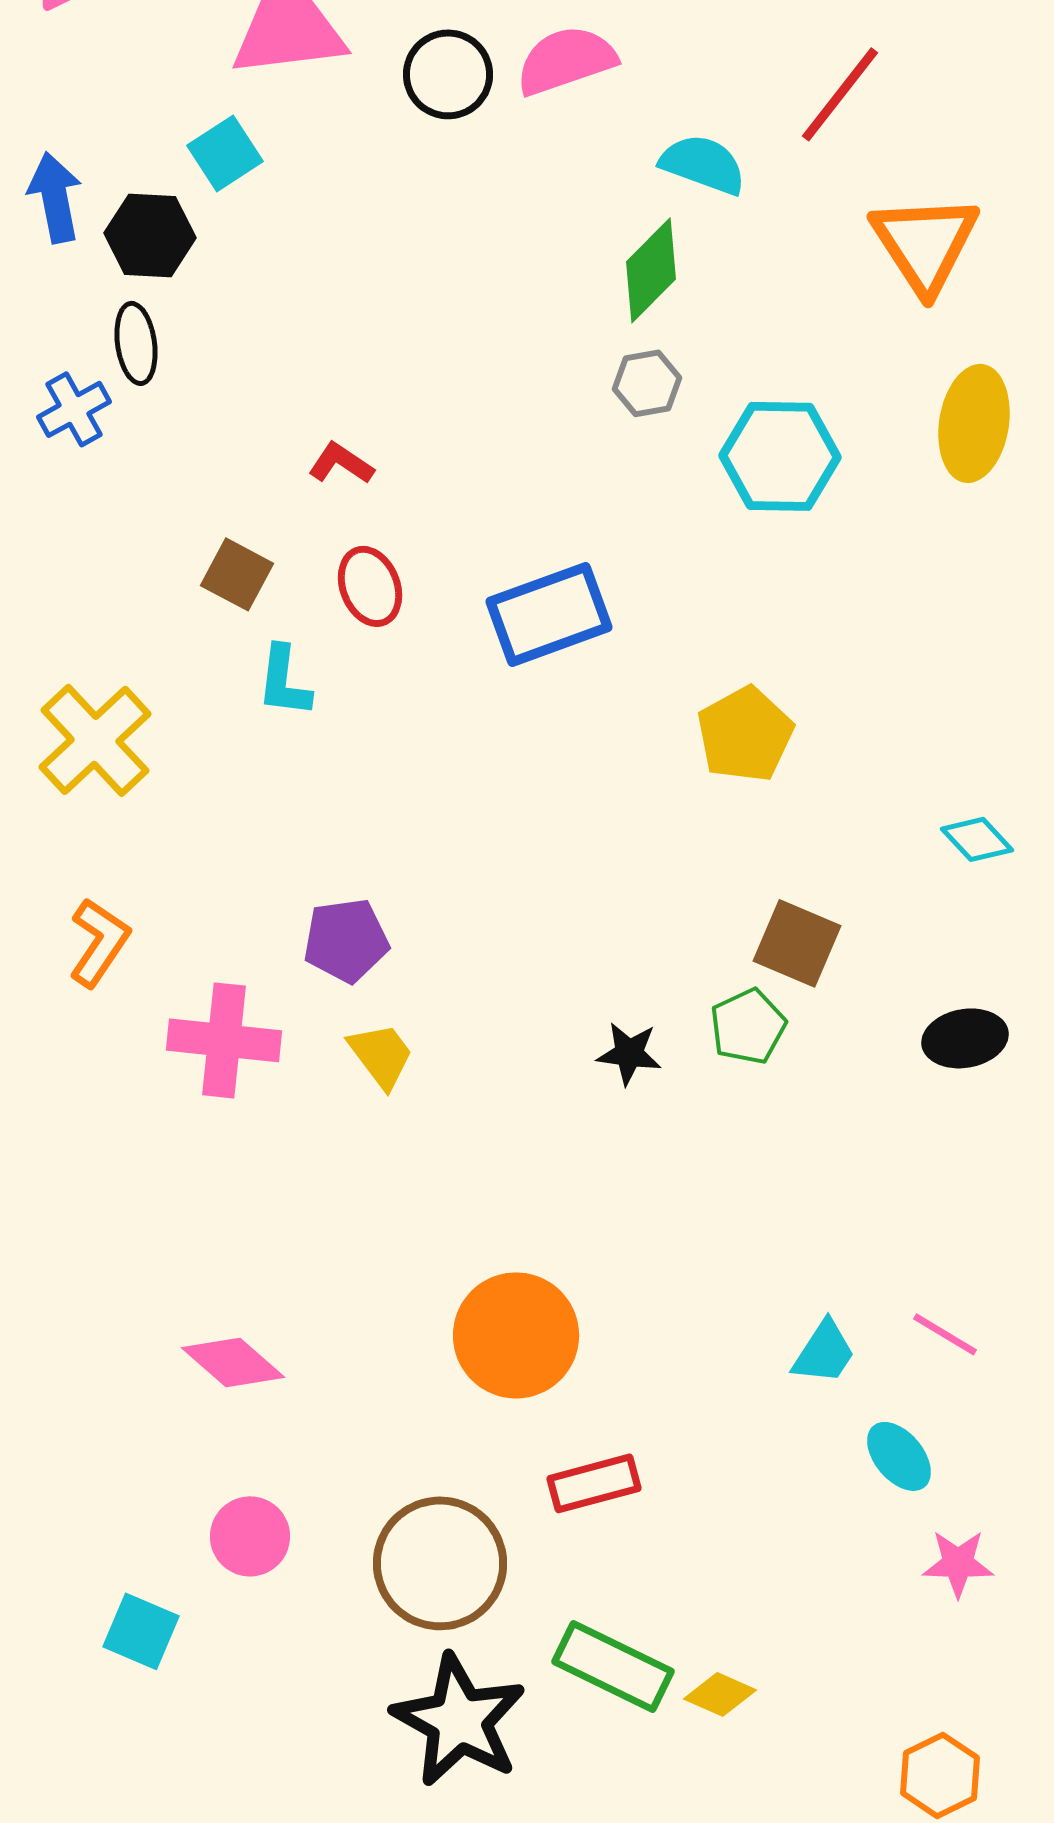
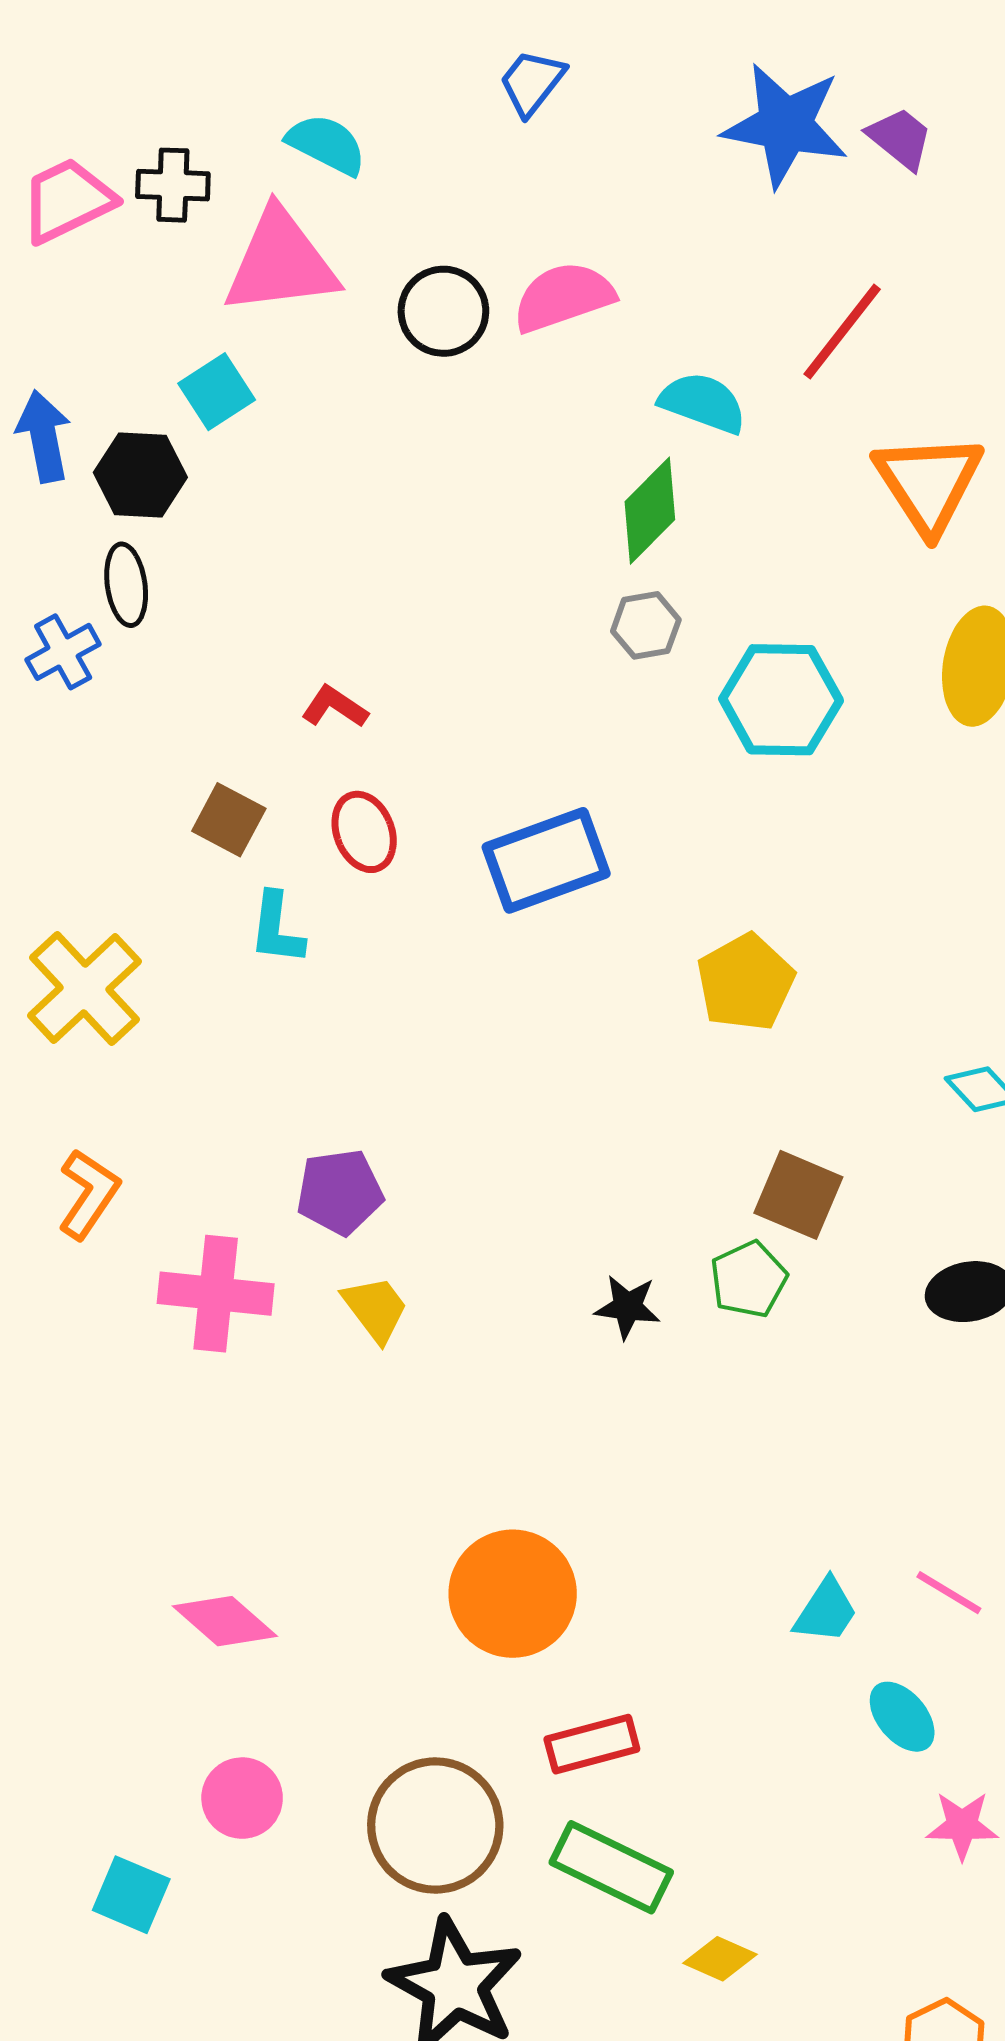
green rectangle: (613, 1666) -> (611, 1867), moved

